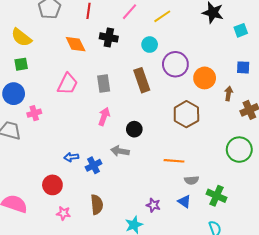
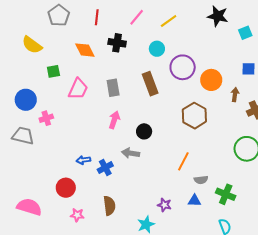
green square: (21, 64) -> (53, 71), moved
orange line: (174, 161) -> (183, 161), turned -66
blue triangle: (184, 201) -> (195, 201), turned -32

